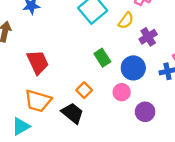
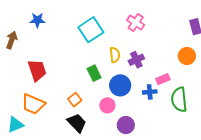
yellow semicircle: (126, 21) -> (115, 55), moved, turned -49
black trapezoid: (72, 113) -> (77, 123), moved

